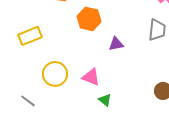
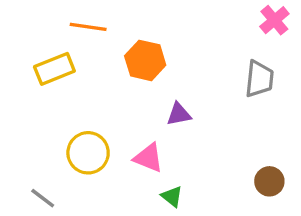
yellow rectangle: (30, 36) -> (54, 69), moved
purple triangle: (116, 44) -> (179, 114), moved

